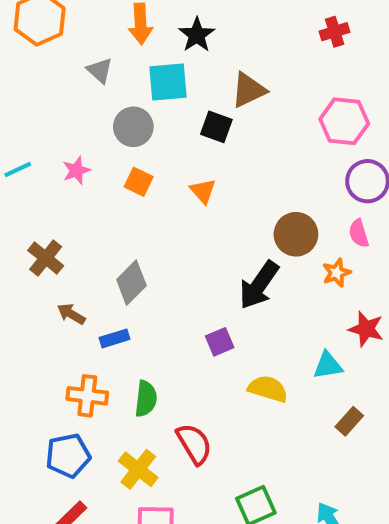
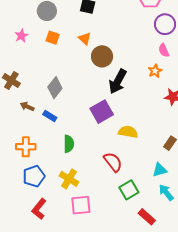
brown circle: (296, 234) -> (102, 56), moved
blue rectangle: (114, 338) -> (50, 116), turned 56
purple square: (220, 342) -> (102, 112), size x1.6
cyan triangle: (328, 365) -> (160, 170), moved
orange cross: (87, 396) -> (26, 147), moved
red semicircle: (194, 444) -> (113, 162), moved

